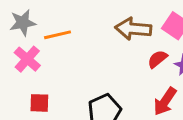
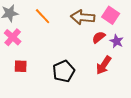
orange line: (58, 35) -> (43, 16), moved, turned 60

